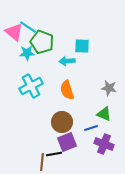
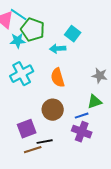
cyan square: (82, 46) -> (73, 34), turned 35
green triangle: (104, 114) -> (95, 102), turned -42
purple square: (67, 142) -> (27, 129), moved
purple cross: (104, 144) -> (82, 132), moved
brown line: (42, 162) -> (33, 150), turned 66

